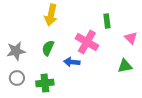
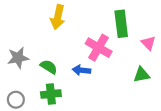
green rectangle: (107, 21) -> (121, 24), size x1.6
green semicircle: (48, 48) -> (49, 67), moved, turned 98
gray circle: (17, 78) -> (16, 100), moved

